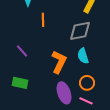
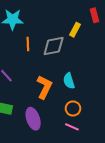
gray diamond: (80, 31) -> (54, 46), moved
purple ellipse: (64, 93) -> (33, 119), moved

